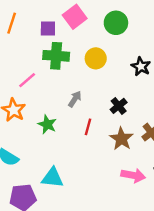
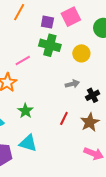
gray arrow: (75, 99) -> (72, 84), moved, turned 32
green star: (47, 124) -> (25, 111), moved
red line: (88, 127) -> (64, 118), moved

